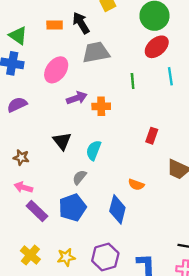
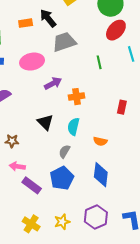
pink ellipse: (56, 70) -> (32, 62), turned 50
orange cross: (101, 106) -> (76, 97), moved
orange semicircle: (136, 185) -> (100, 141), moved

